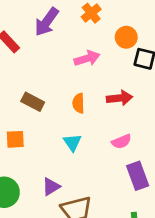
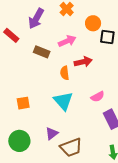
red arrow: (120, 98) -> (83, 62), moved
brown rectangle: (33, 102) -> (42, 52), moved
cyan triangle: (72, 142) -> (63, 101), size x1.5

